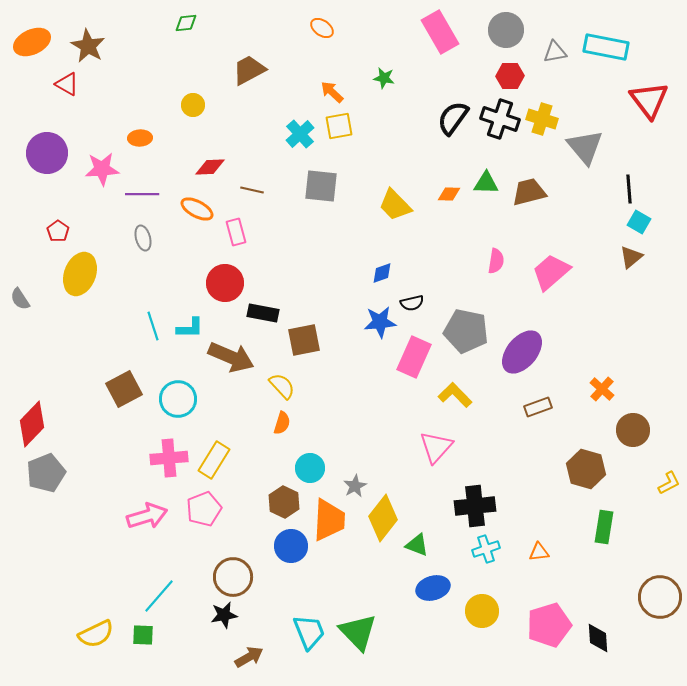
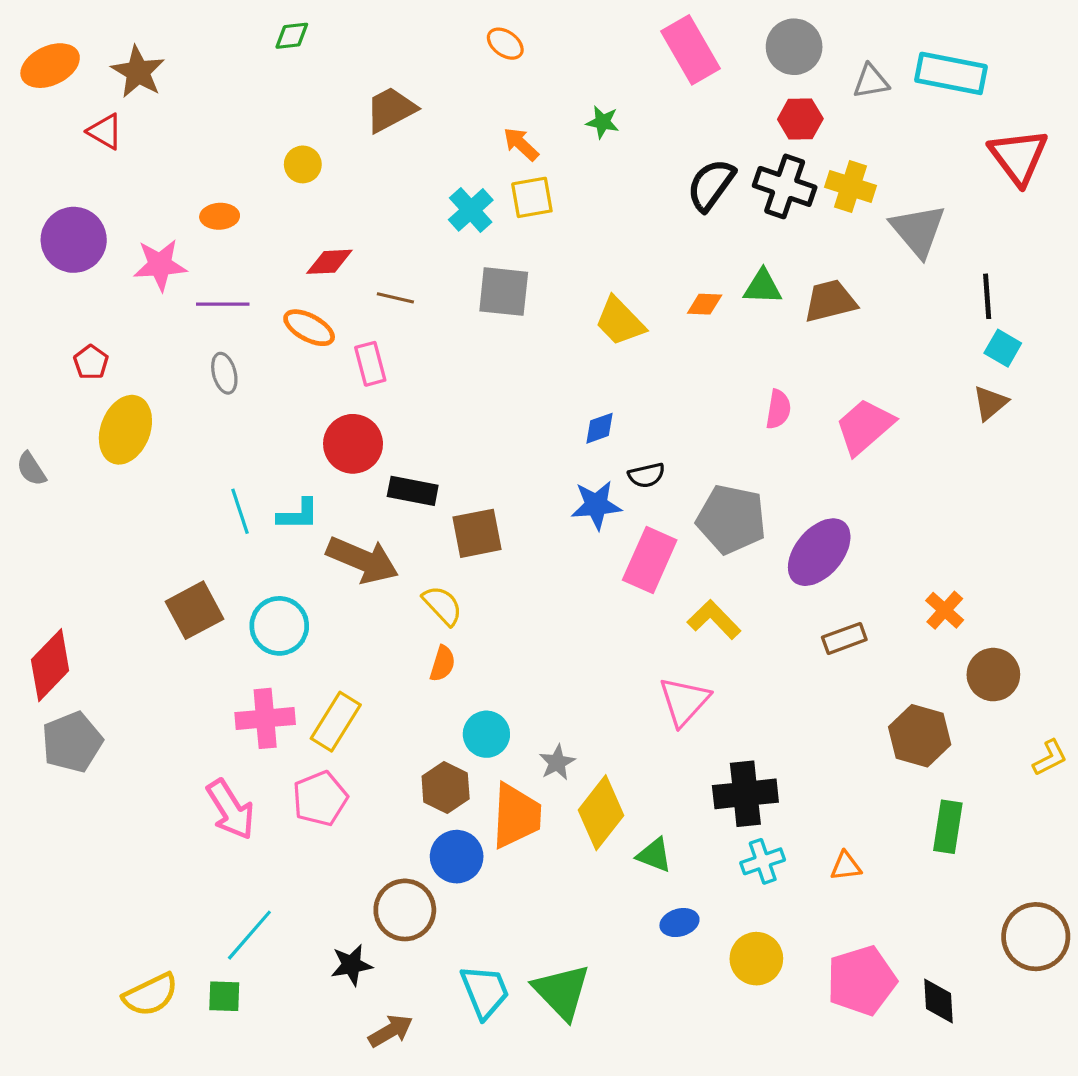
pink arrow: (147, 516) -> (231, 810), turned 75
brown circle: (233, 577) -> (405, 910), moved
blue ellipse: (433, 588) -> (679, 923), size x0.7

